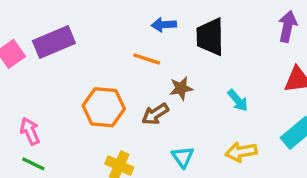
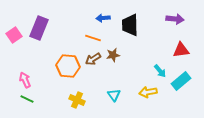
purple arrow: (287, 26) -> (175, 19), turned 84
purple rectangle: (54, 42) -> (39, 28), turned -45
cyan arrow: (238, 100) -> (160, 71), moved
brown arrow: (155, 114) -> (93, 59), moved

